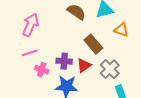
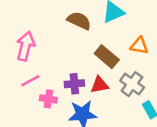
orange triangle: (121, 30) -> (139, 46), moved
red triangle: (84, 65) -> (100, 85), turned 35

